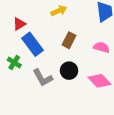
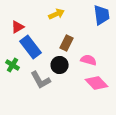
pink semicircle: (102, 47) -> (89, 60), moved
black circle: (69, 71) -> (60, 65), moved

